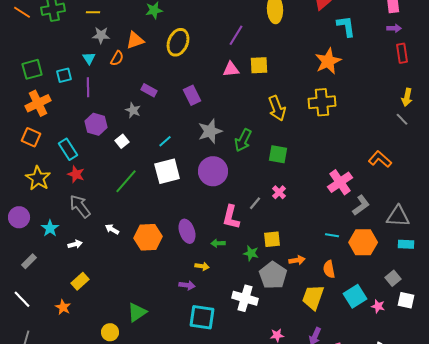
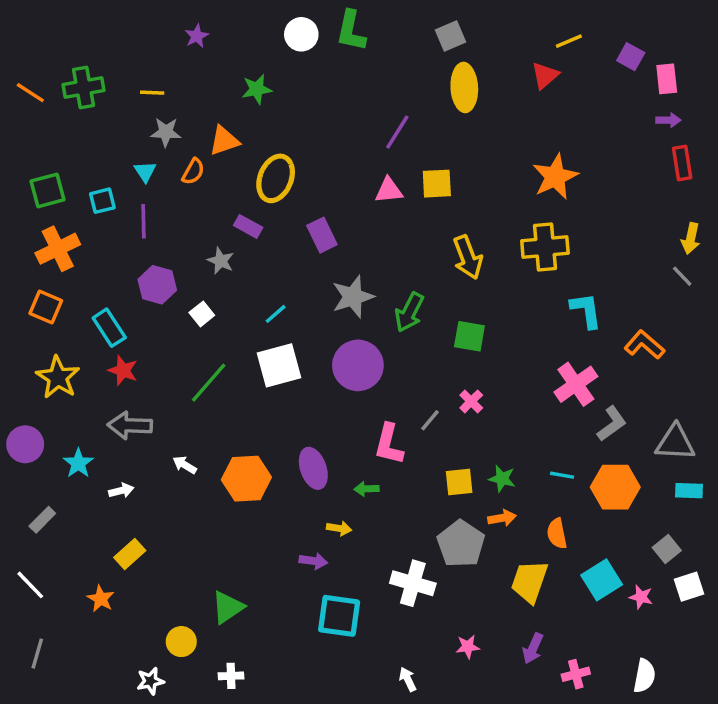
cyan L-shape: (346, 26) -> (586, 310), moved
yellow ellipse: (178, 42) -> (276, 178), moved
gray arrow: (80, 206) -> (130, 425), turned -50
green star: (251, 253) -> (502, 479), moved
white square: (406, 300) -> (689, 587), turned -30

